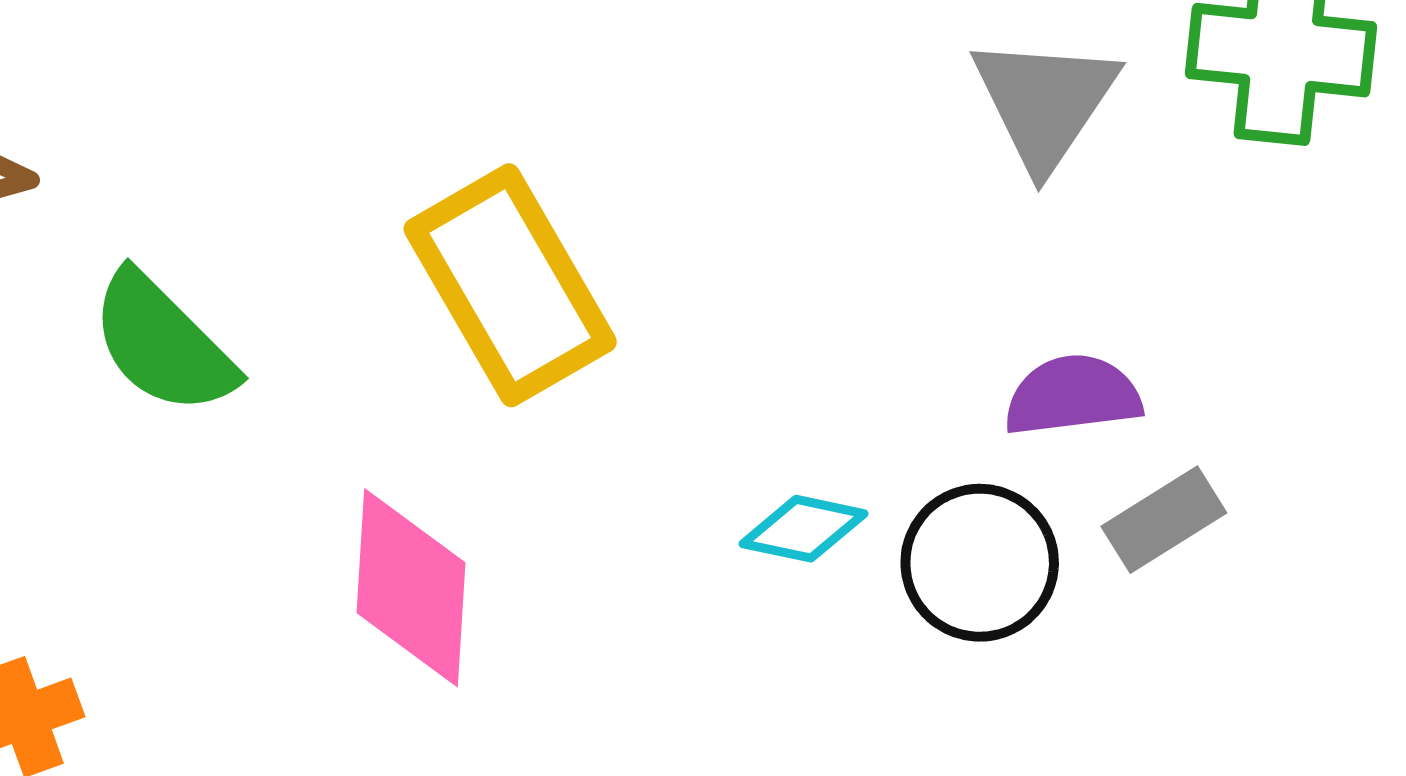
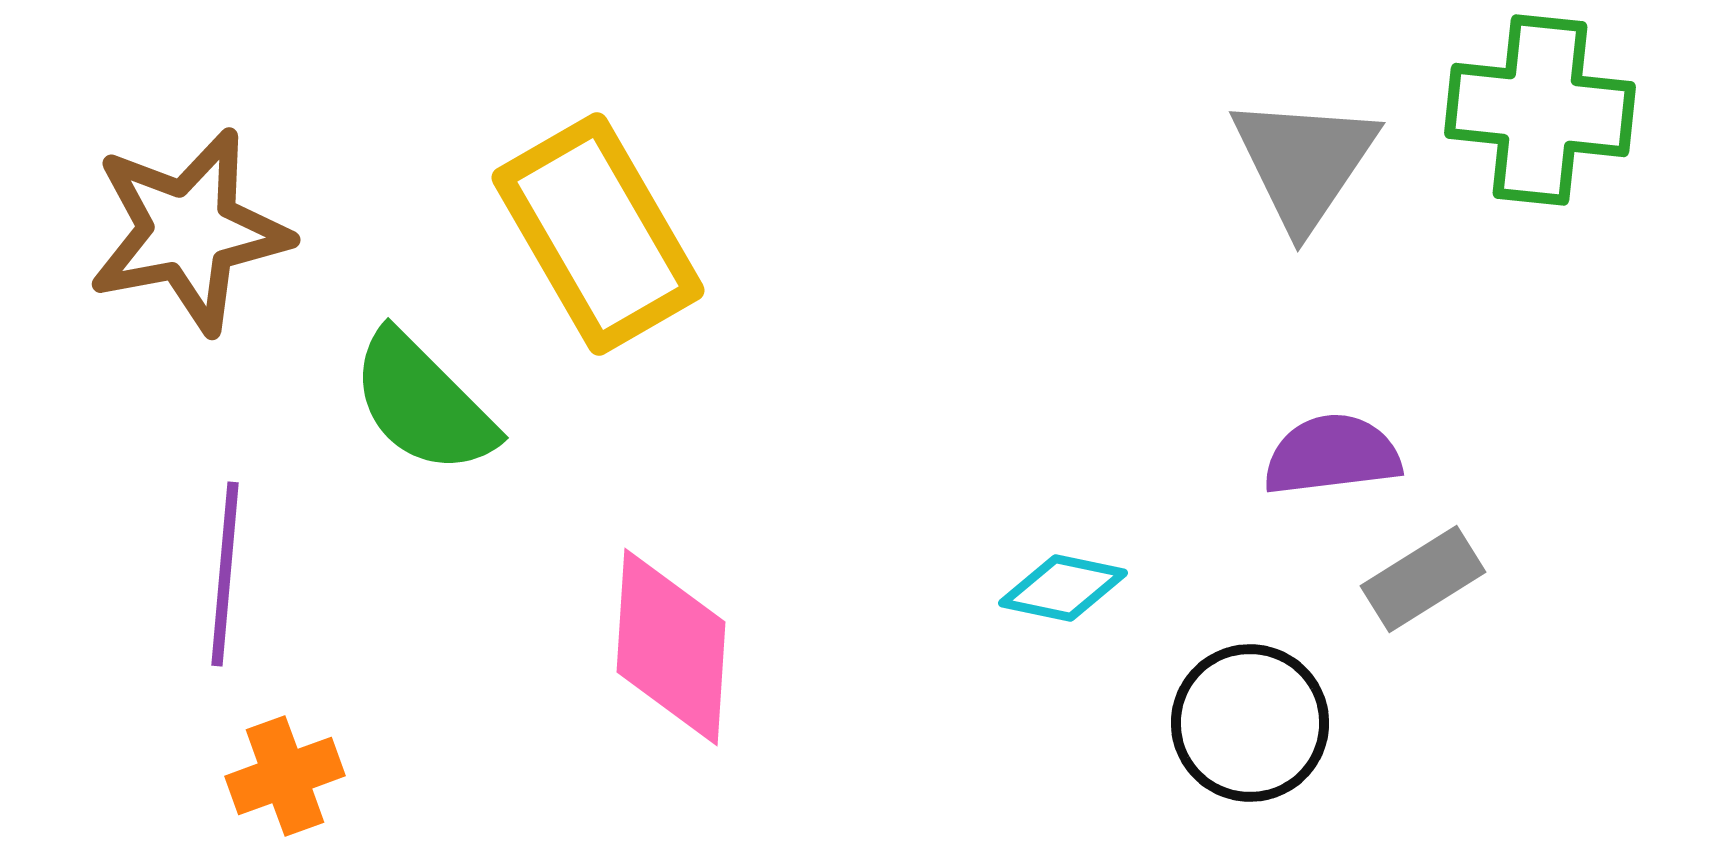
yellow rectangle: (510, 285) -> (598, 234), moved
black circle: (980, 563) -> (1250, 723), moved

